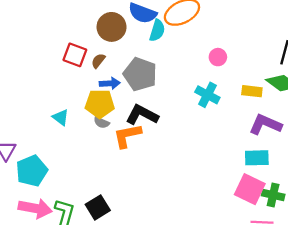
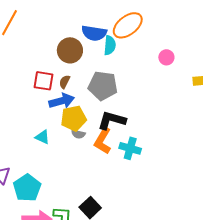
blue arrow: (110, 83) -> (62, 101), moved, size x1.4
cyan cross: (207, 95) -> (130, 148), moved
orange L-shape: (127, 136) -> (103, 141), turned -36

